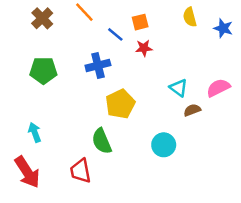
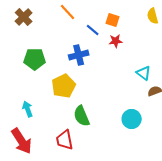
brown cross: (42, 18) -> (24, 17), moved
orange square: (140, 22) -> (113, 20), turned 32
yellow pentagon: (120, 104) -> (64, 86), moved

